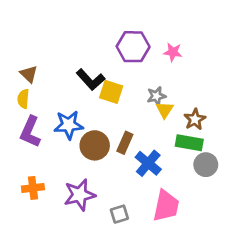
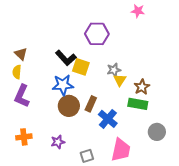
pink star: (173, 52) -> (138, 11), moved
blue star: (69, 125) -> (63, 85), moved
gray circle: (206, 165) -> (157, 132), moved
purple star: (80, 195) -> (58, 142), size x0.6

